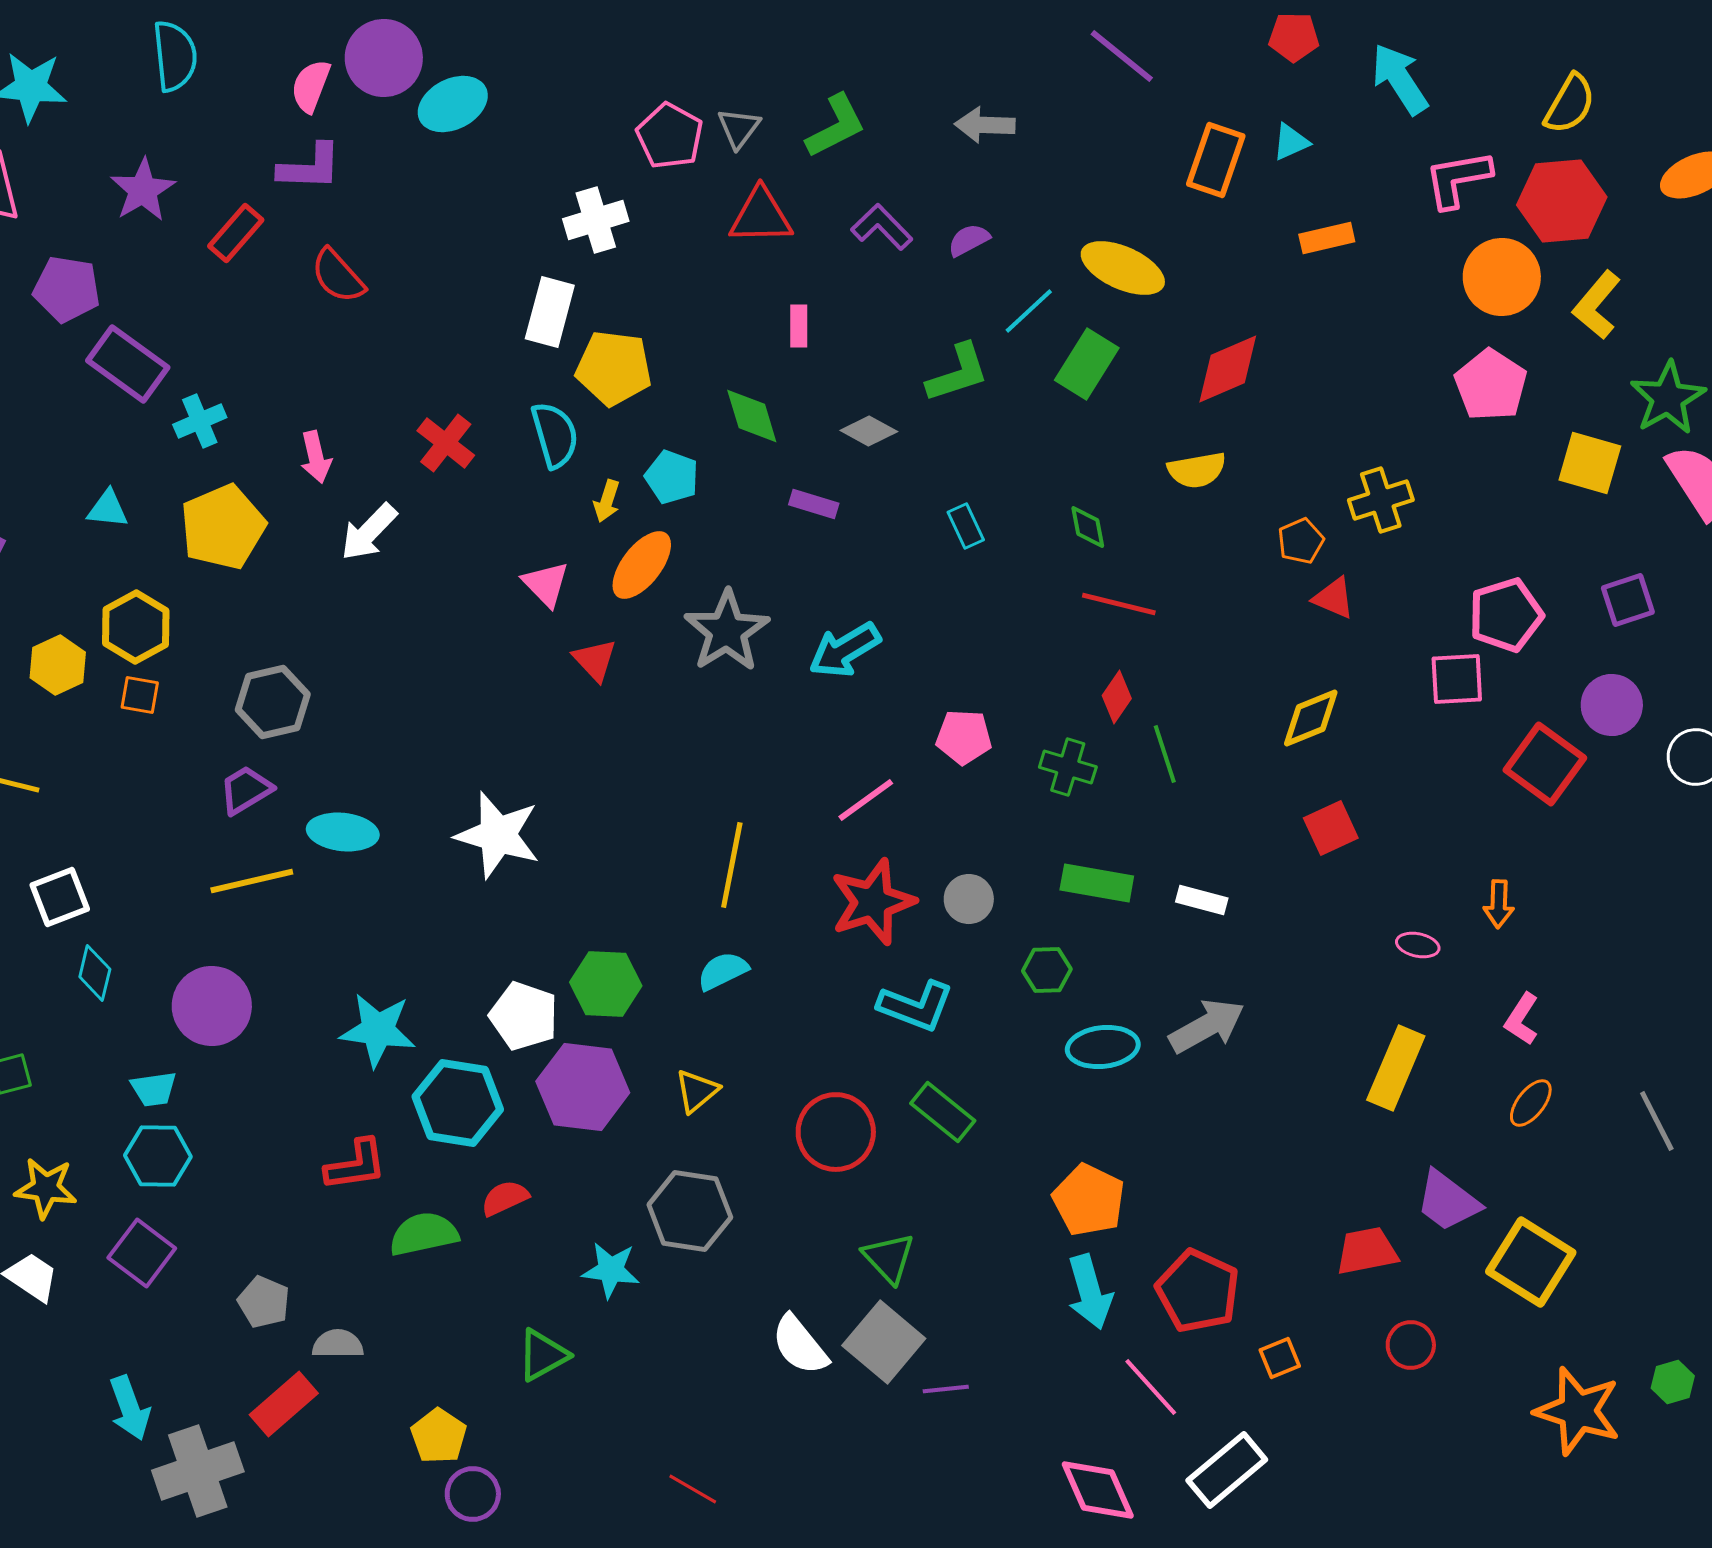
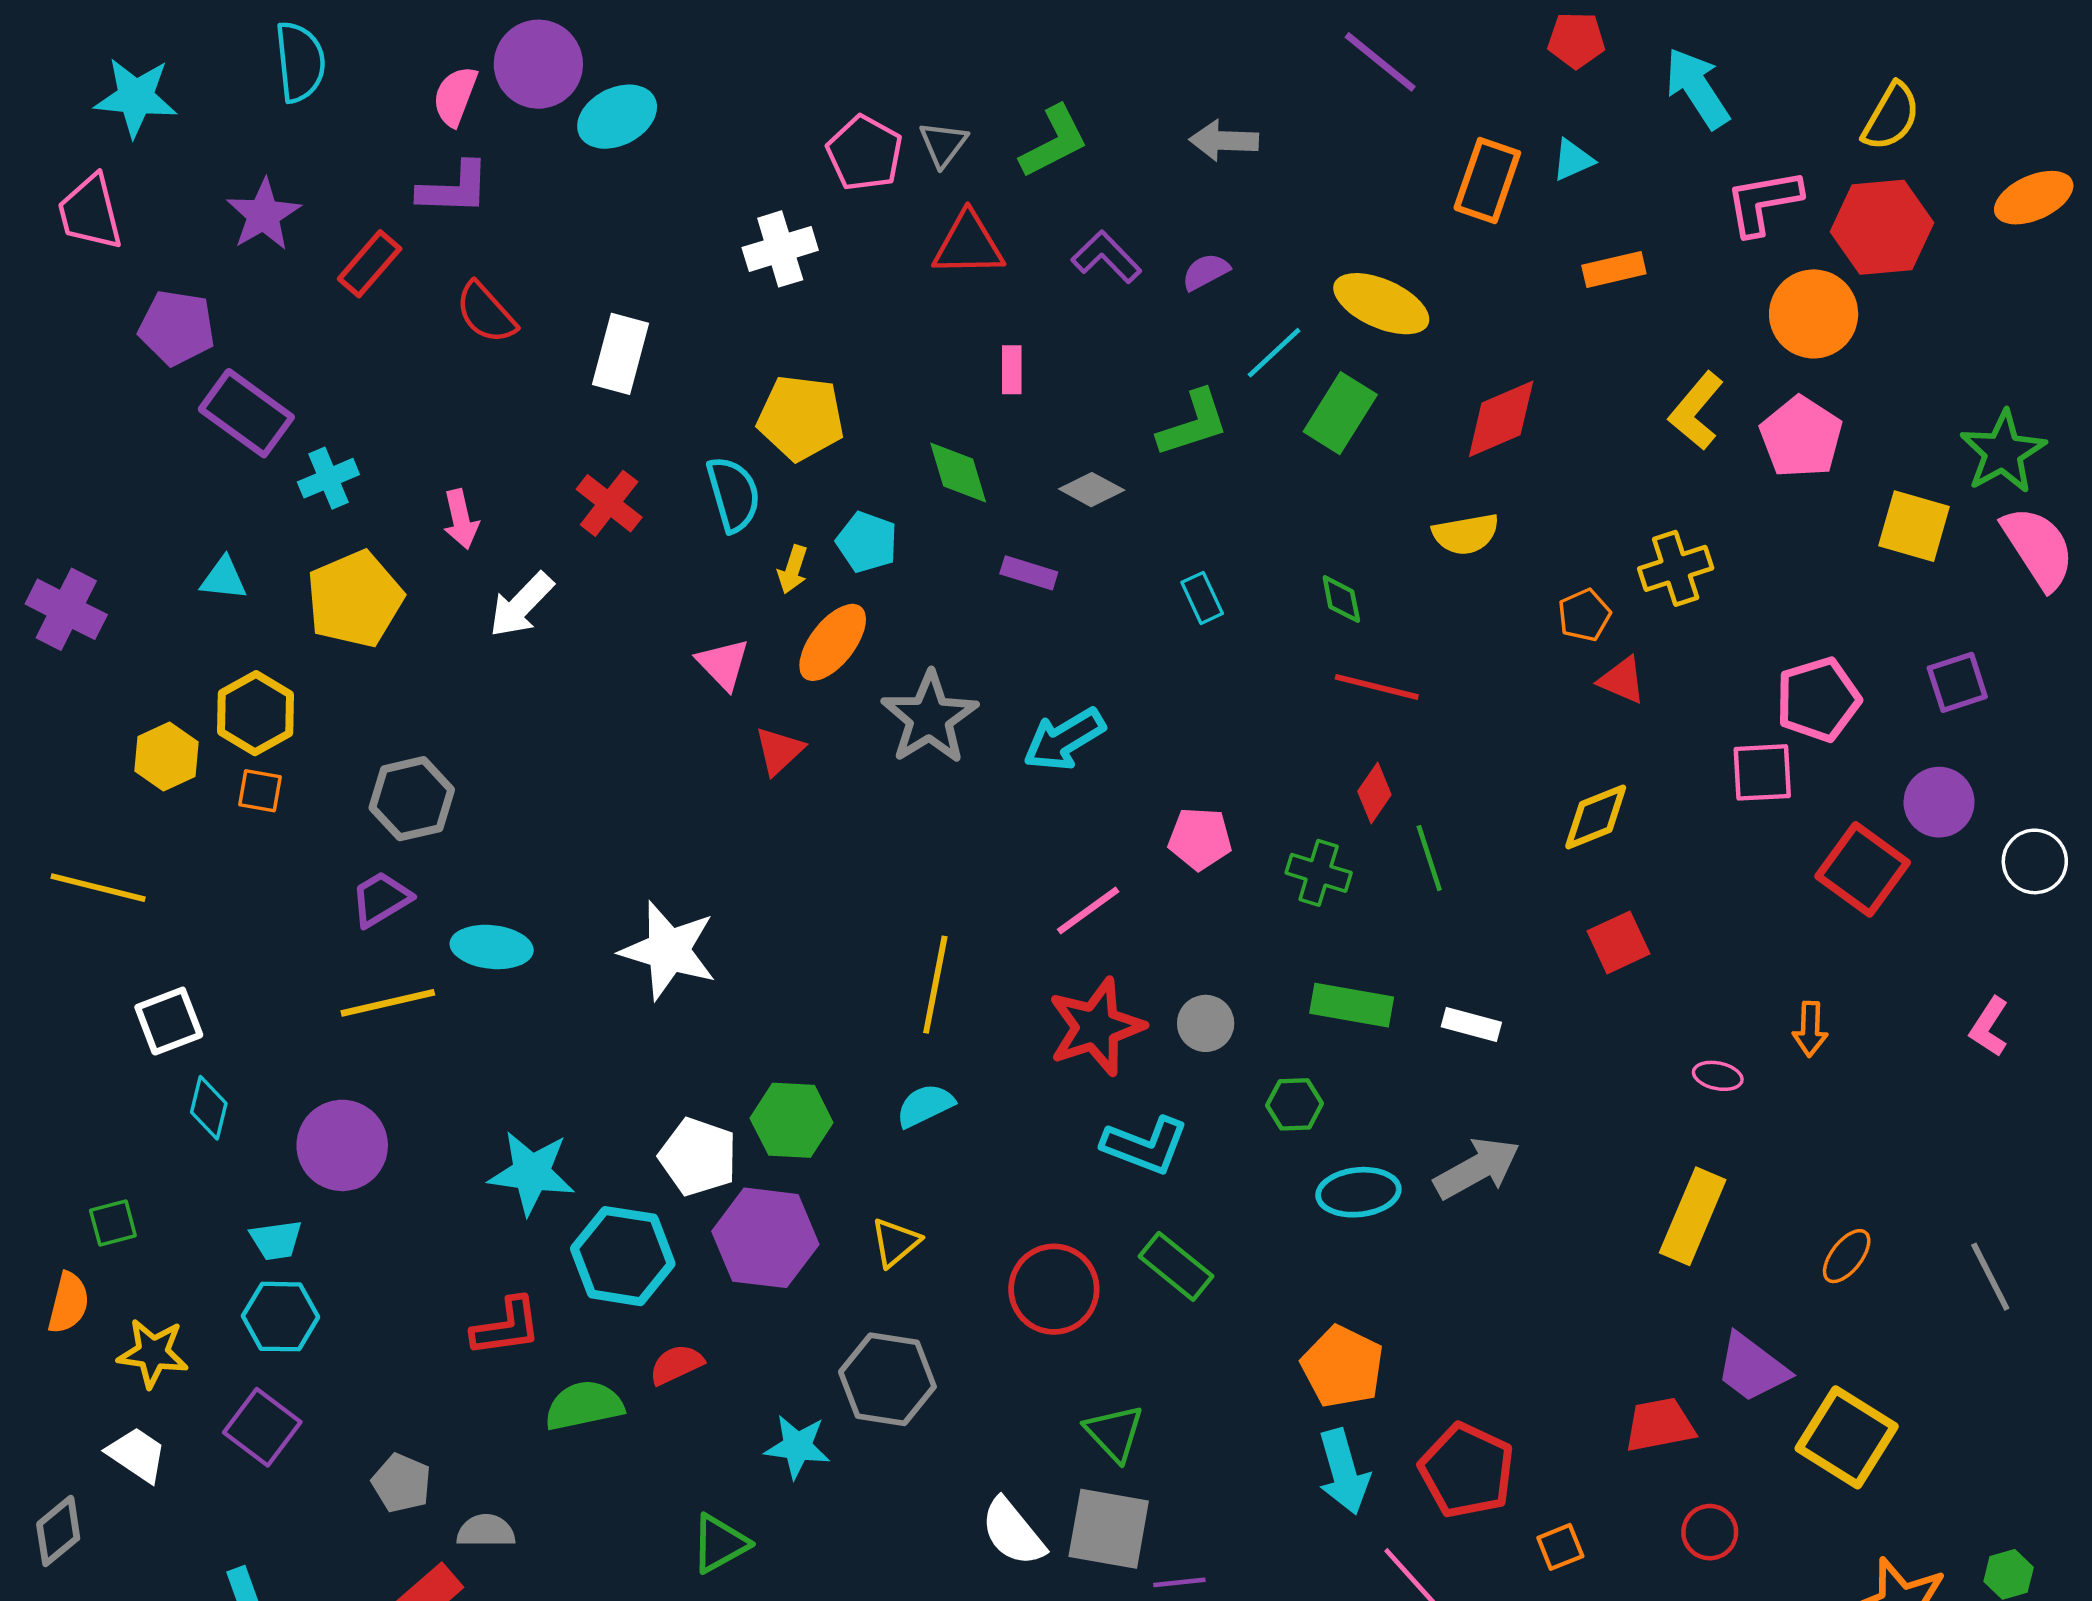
yellow L-shape: (1597, 305) -> (1696, 411), moved
white rectangle: (550, 312) -> (620, 354), moved
red triangle: (595, 660) -> (779, 751), turned 30
pink L-shape: (1522, 1019) -> (1989, 1027), moved
gray square: (884, 1342) -> (1109, 1529), turned -30

